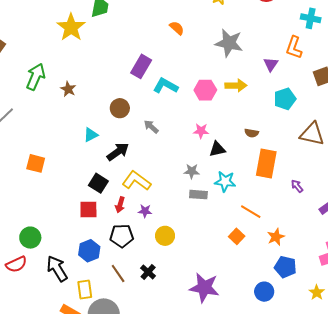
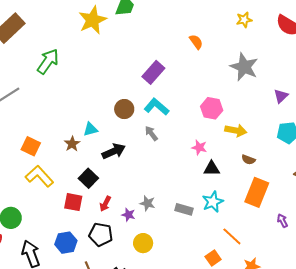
yellow arrow: (236, 85) -> (236, 130), moved
cyan L-shape: (165, 86) -> (157, 107), moved
brown star: (68, 89) -> (72, 144), moved
gray star: (192, 171) -> (147, 203), moved
yellow L-shape: (136, 181) -> (39, 176), moved
cyan star: (225, 181) -> (213, 202), turned 30

